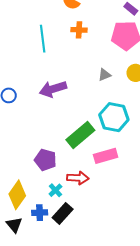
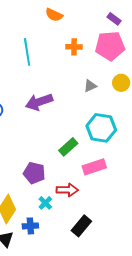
orange cross: (79, 30) -> (74, 47), moved
green rectangle: (80, 135) -> (68, 147), size x0.7
black rectangle: (63, 213) -> (81, 226), moved

